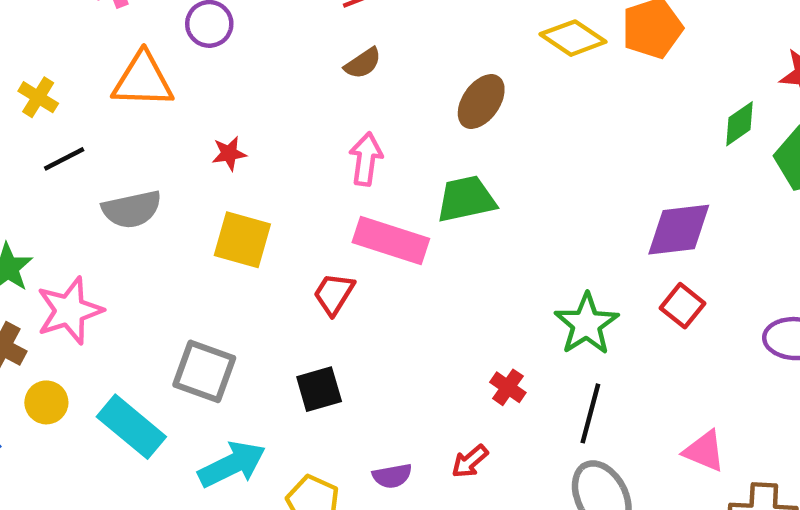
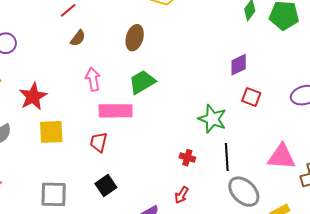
red star: (229, 153) -> (33, 96), size x1.8
purple diamond: (679, 230) -> (239, 65), size x0.7
pink triangle: (704, 451) -> (282, 157), size x1.4

